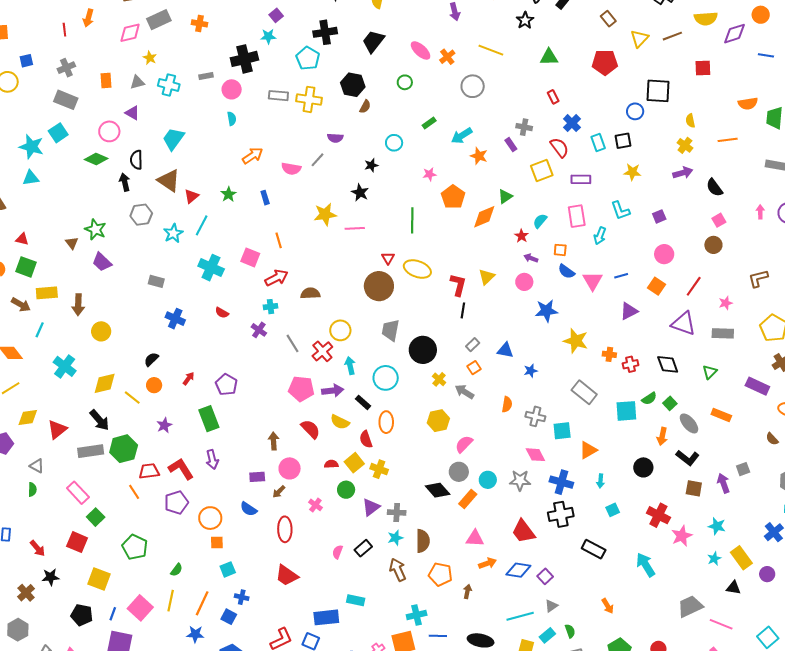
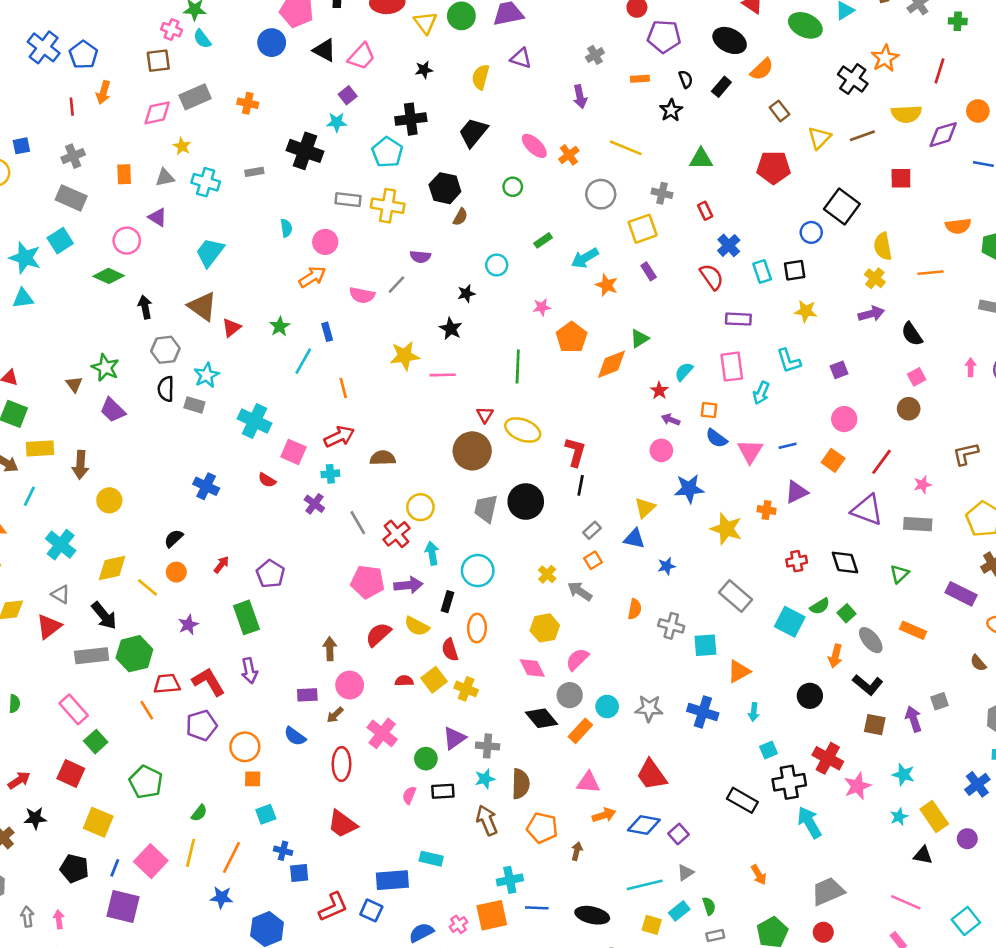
black cross: (244, 59) -> (305, 151), turned 32
pink circle: (232, 89) -> (325, 242), moved
black square: (658, 91) -> (842, 207), turned 32
yellow semicircle: (690, 121) -> (883, 246), size x1.5
gray cross: (524, 127) -> (662, 193), moved
black semicircle: (136, 160) -> (166, 389), moved
yellow square: (542, 170) -> (643, 229), moved
cyan line: (202, 225) -> (303, 361), moved
pink square: (250, 257) -> (293, 452), moved
yellow triangle: (487, 277) -> (645, 508), moved
gray rectangle: (156, 281) -> (194, 405), moved
black circle: (423, 350) -> (526, 502), moved
orange cross: (609, 354) -> (767, 510), moved
black rectangle: (363, 402) -> (447, 602), turned 63
cyan square: (626, 411) -> (790, 622), turned 30
red semicircle: (311, 429) -> (378, 634), turned -90
pink diamond: (535, 455) -> (532, 668), moved
gray triangle: (37, 466) -> (61, 594), moved
green circle: (346, 490) -> (426, 759), moved
pink cross: (315, 505) -> (382, 733), size x1.6
black cross: (561, 514) -> (789, 782), moved
red arrow: (37, 548) -> (19, 780), turned -84
black rectangle: (363, 548) -> (443, 791), turned 36
gray trapezoid: (690, 606) -> (828, 891), moved
blue square: (229, 617) -> (299, 873), moved, turned -35

